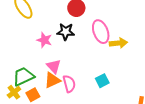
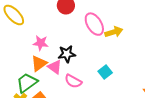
black star: (66, 32) -> (67, 54), moved
orange triangle: (52, 80) -> (39, 64), moved
pink semicircle: (69, 84) -> (73, 81), turned 144

